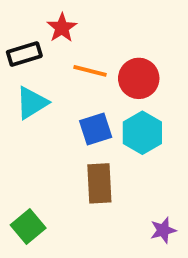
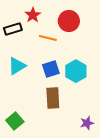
red circle: (139, 78) -> (69, 21), moved
cyan triangle: (32, 103) -> (17, 66), moved

